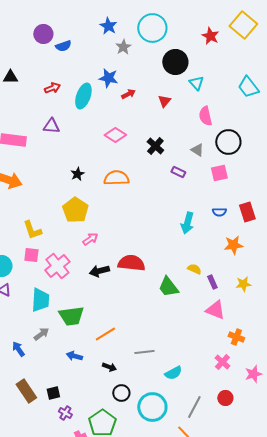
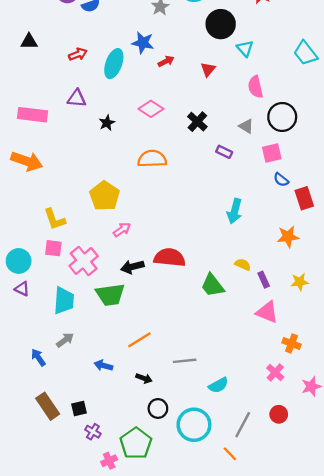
black star: (77, 174) -> (107, 123), moved
blue semicircle: (219, 212) -> (281, 180), moved, turned 40
green trapezoid: (71, 316) -> (110, 295), moved

